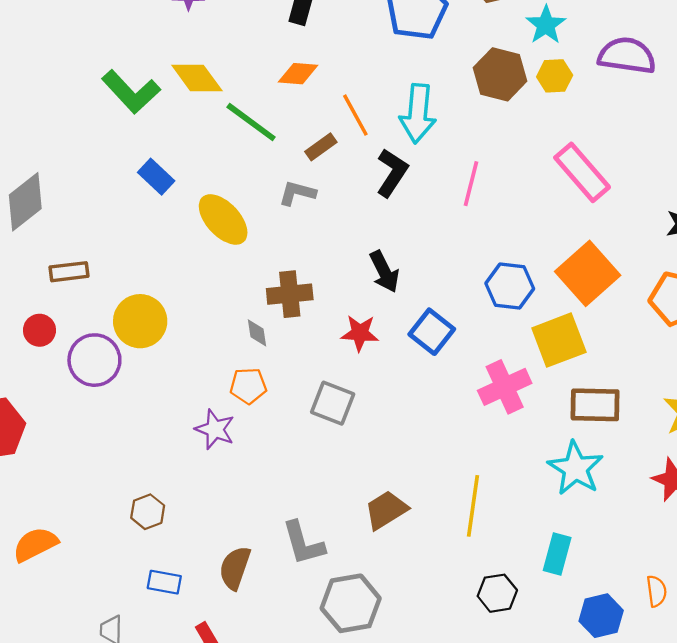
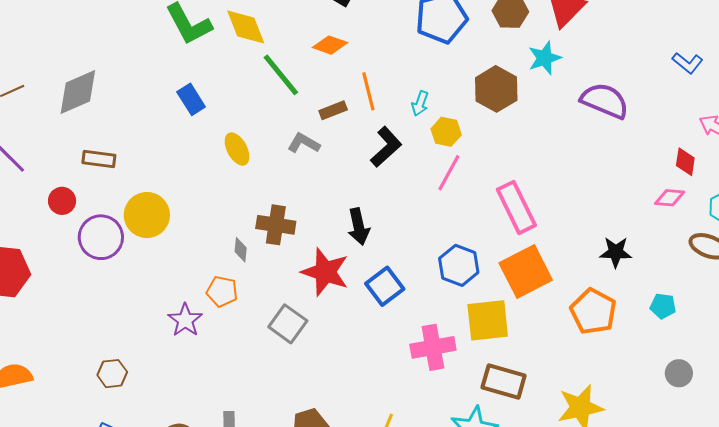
yellow hexagon: (555, 76) -> (446, 132), moved
cyan arrow: (418, 113) -> (420, 103), size x0.5
pink rectangle: (582, 172) -> (516, 207), moved
yellow ellipse: (223, 219) -> (237, 149), size x0.7
red star: (360, 333) -> (325, 272), size x1.5

